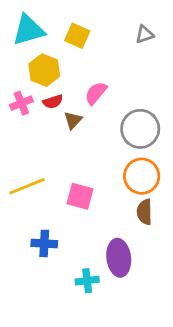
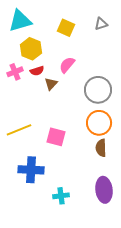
yellow square: (77, 36) -> (66, 28), moved
blue cross: (44, 243) -> (31, 170), size x1.4
purple ellipse: (119, 258) -> (104, 190), moved

